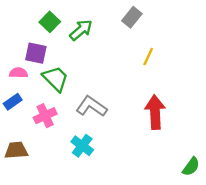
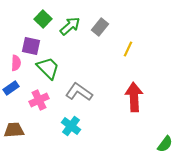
gray rectangle: (132, 17) -> (100, 27), moved
pink semicircle: (18, 73) -> (16, 63), turned 91

